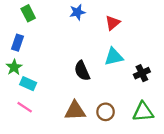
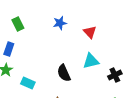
red triangle: (113, 23) -> (90, 32), turned -32
cyan rectangle: (28, 84) -> (28, 83), moved

